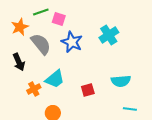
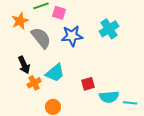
blue star: (72, 42) -> (72, 36), turned -30
black arrow: (19, 62) -> (24, 65), moved
cyan semicircle: (121, 81) -> (109, 97), moved

